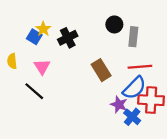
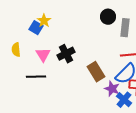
black cross: (68, 38) -> (66, 54), moved
brown rectangle: (101, 70) -> (96, 72), moved
black line: (34, 91) -> (36, 77), turned -42

